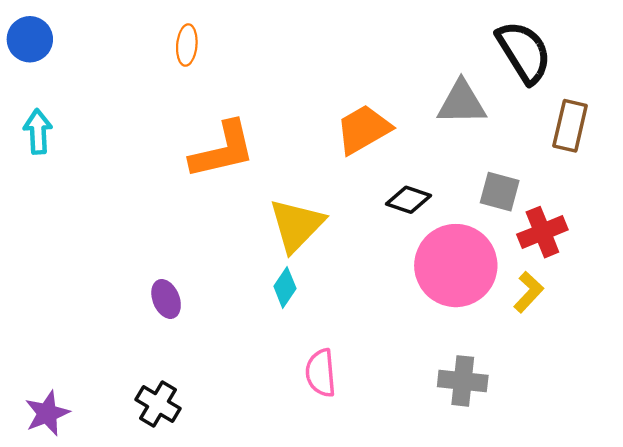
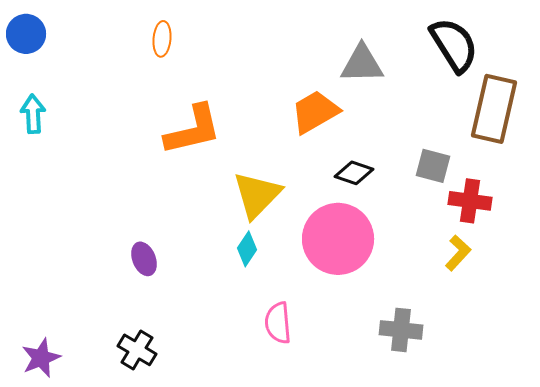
gray triangle: (462, 103) -> (362, 64), moved
brown rectangle: (570, 126) -> (494, 109), size x1.5
red cross: (542, 232) -> (470, 201), turned 30
pink circle: (456, 266) -> (338, 239), moved

